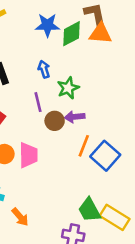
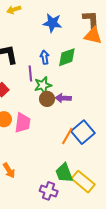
green diamond: (71, 34) -> (67, 57), moved
green star: (68, 88) -> (43, 85), moved
purple line: (38, 102) -> (30, 73), moved
orange line: (84, 146) -> (67, 136), moved

